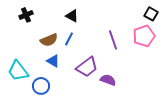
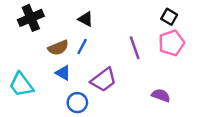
black square: (151, 14) -> (169, 17), moved
black cross: (26, 15) -> (31, 18), size x1.5
purple semicircle: (108, 80) -> (161, 95), moved
blue circle: (41, 86) -> (77, 103), moved

